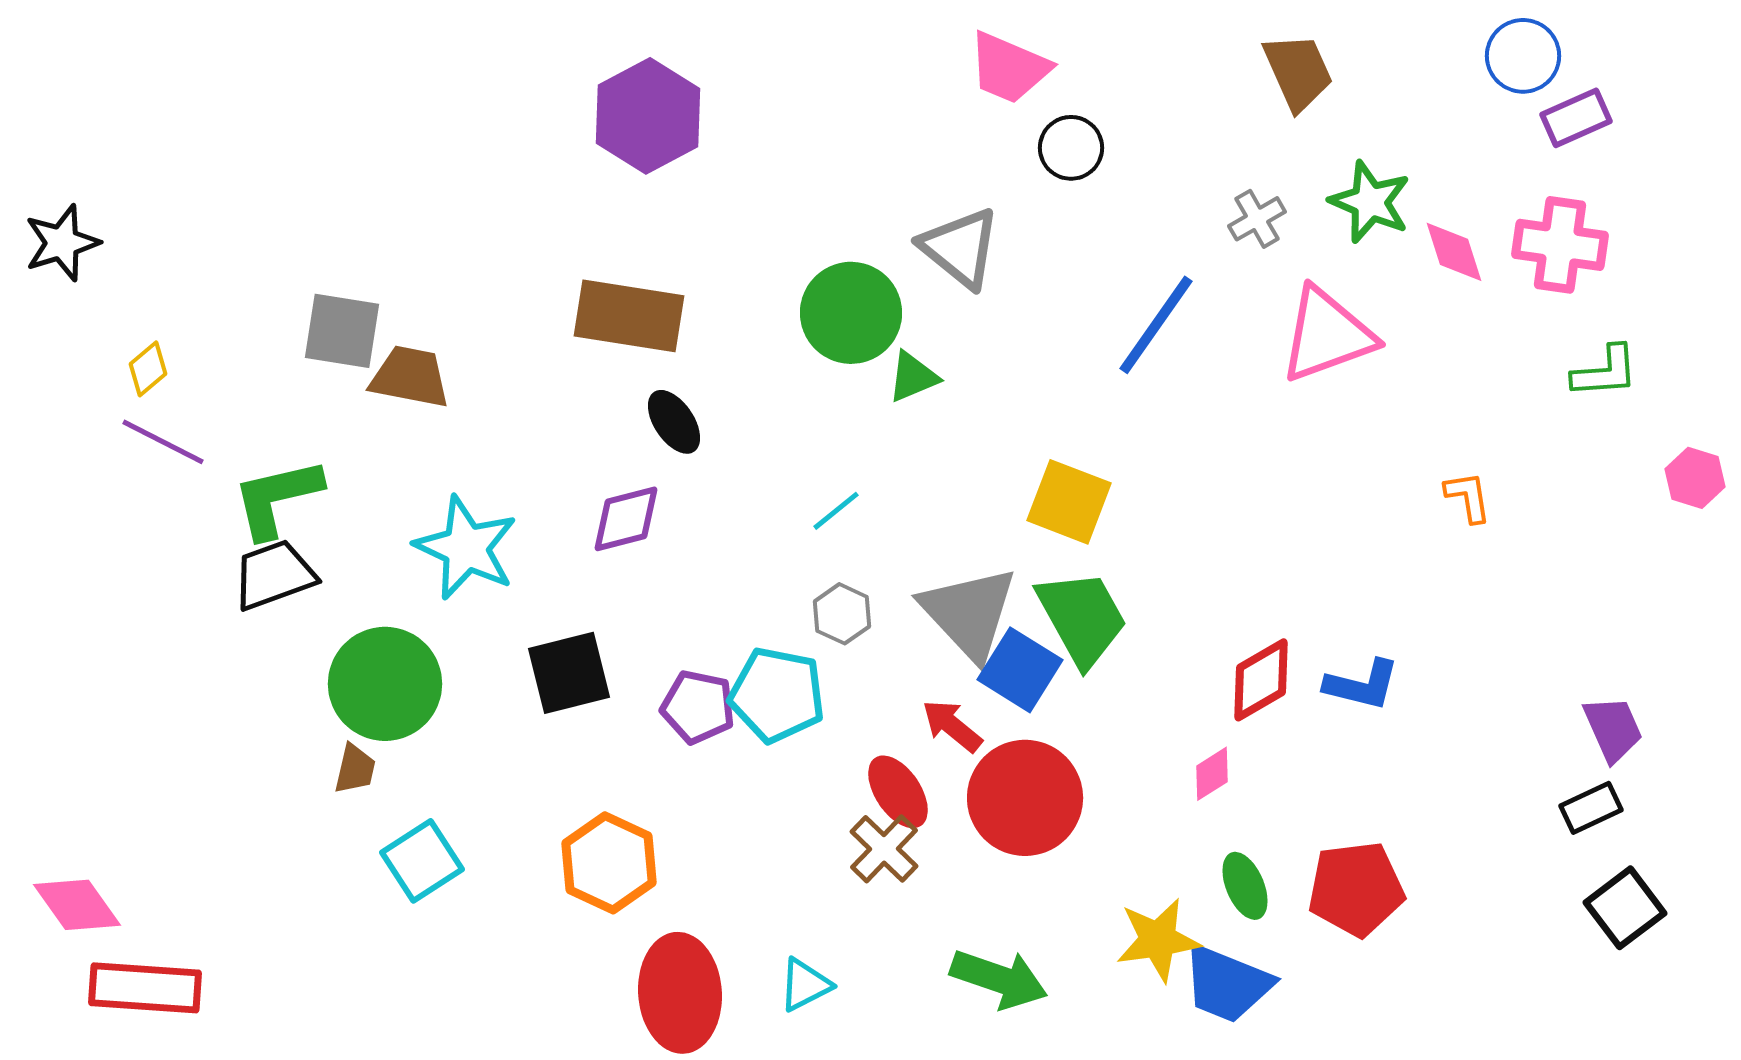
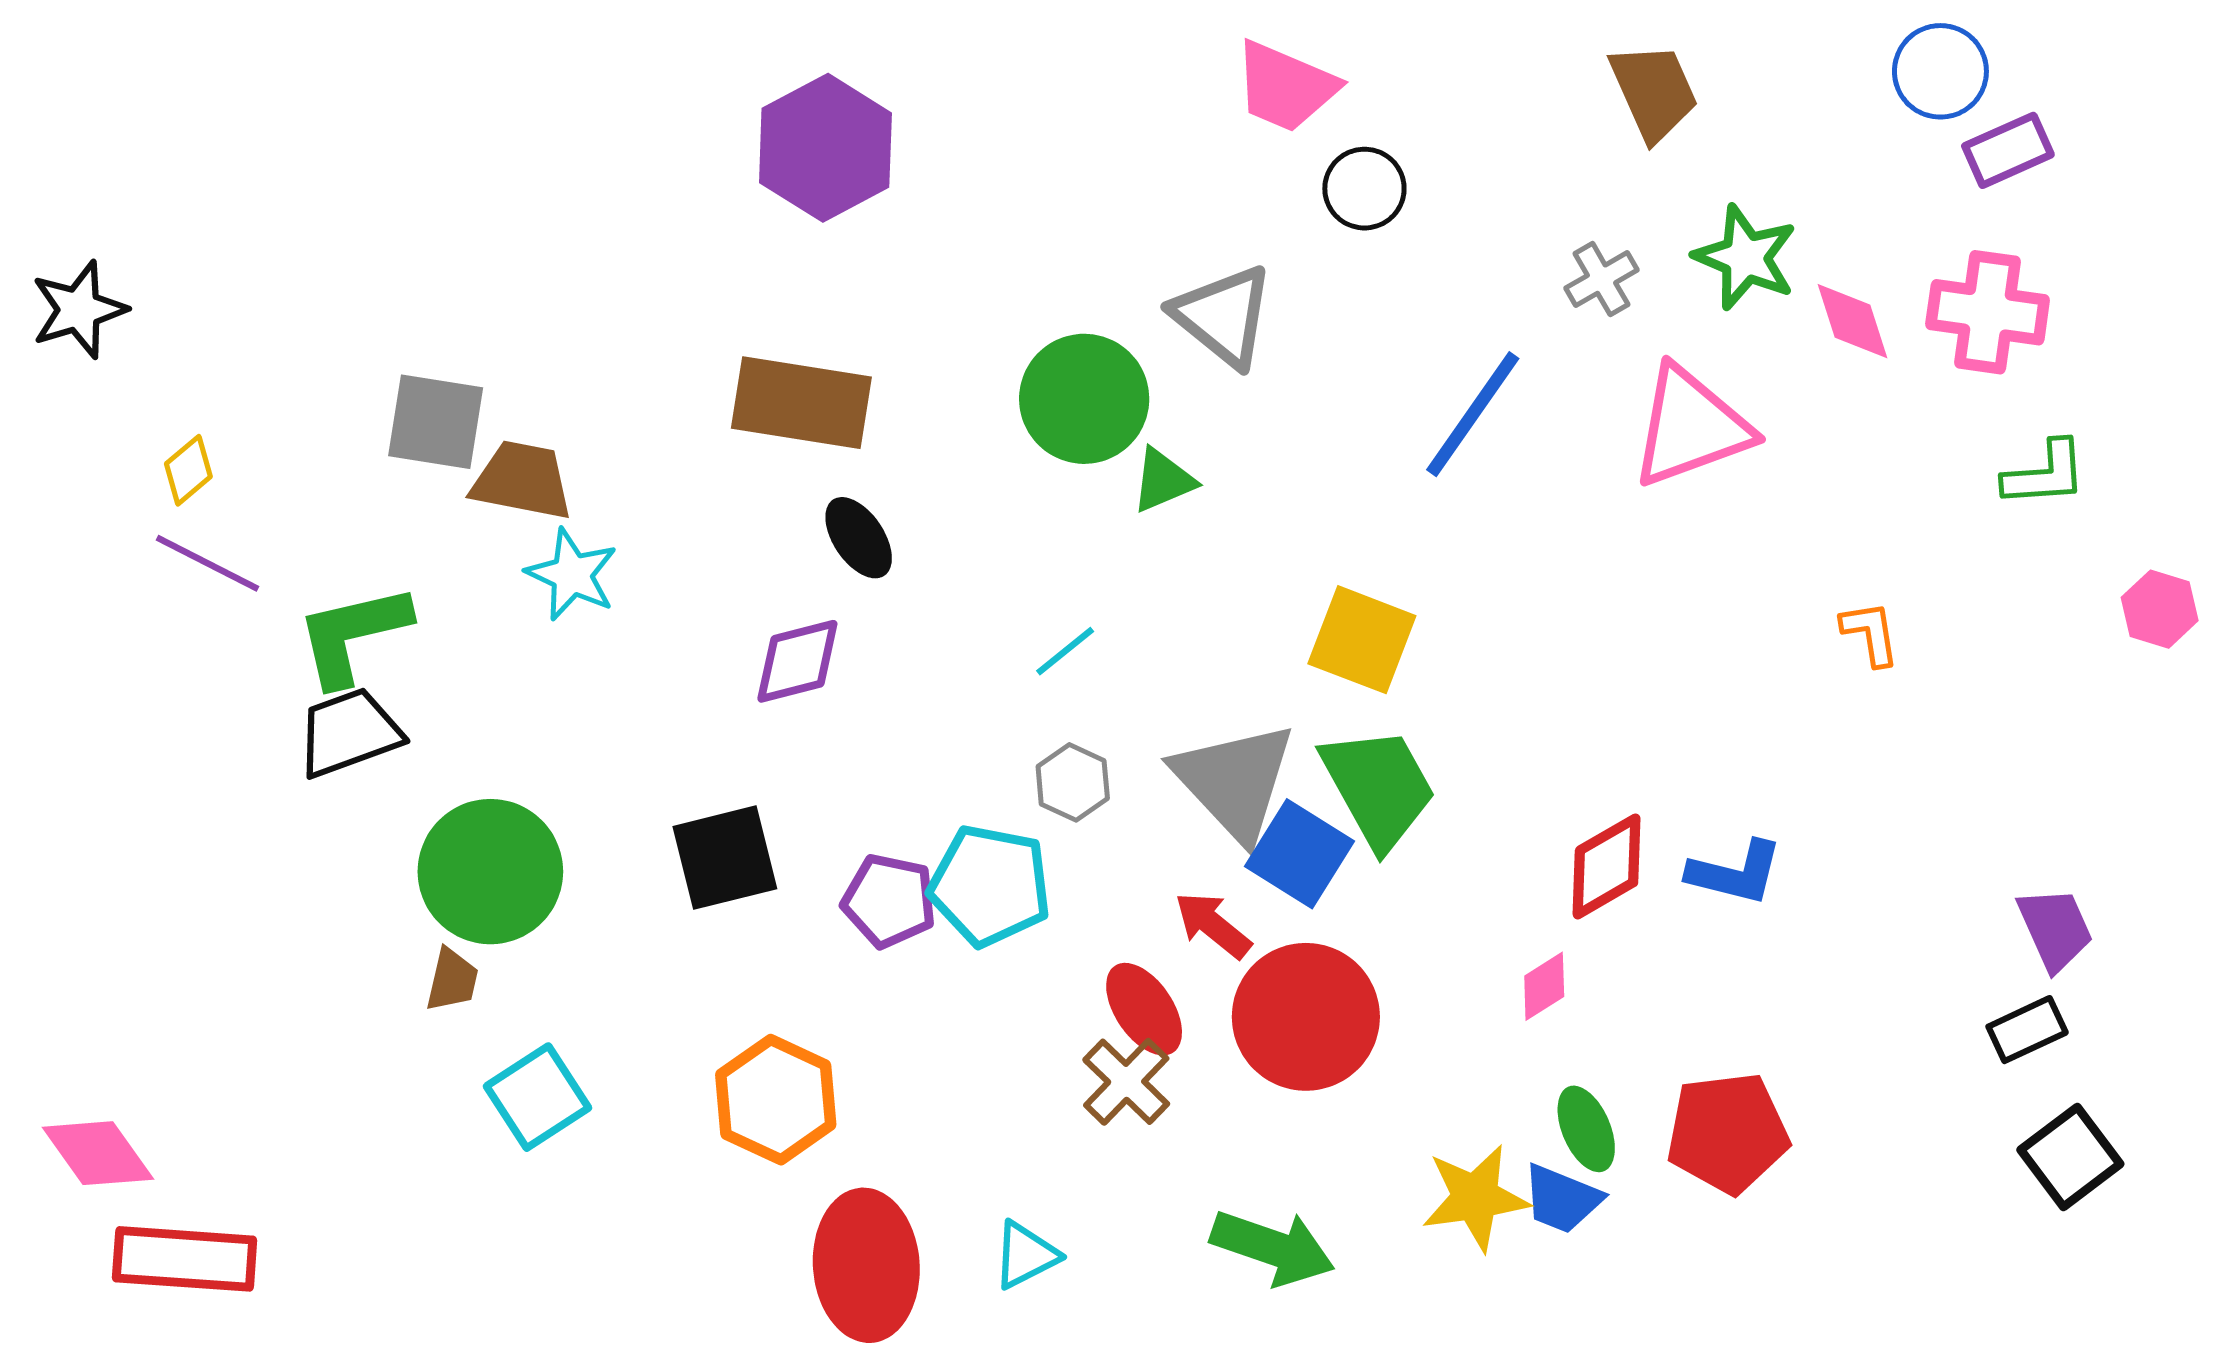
cyan star: (466, 548) -> (572, 575), moved, size x0.7
blue trapezoid: (1227, 984) -> (1562, 1199), moved, size x0.7

